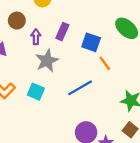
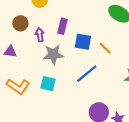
blue square: (91, 42) -> (83, 42), moved
gray star: (47, 61) -> (53, 54), turned 30

